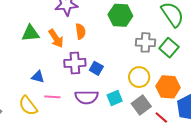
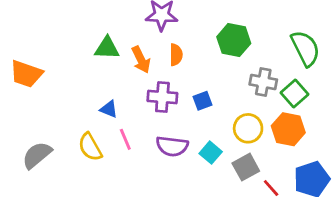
blue square: (96, 68) -> (202, 101), moved, turned 32
orange hexagon: (168, 87) -> (288, 129), moved
pink line: (52, 97) -> (125, 139), turned 56
cyan square: (115, 98) -> (211, 153), turned -35

